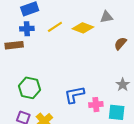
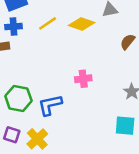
blue L-shape: (74, 95) -> (50, 105), moved
pink cross: (96, 105) -> (83, 79), moved

